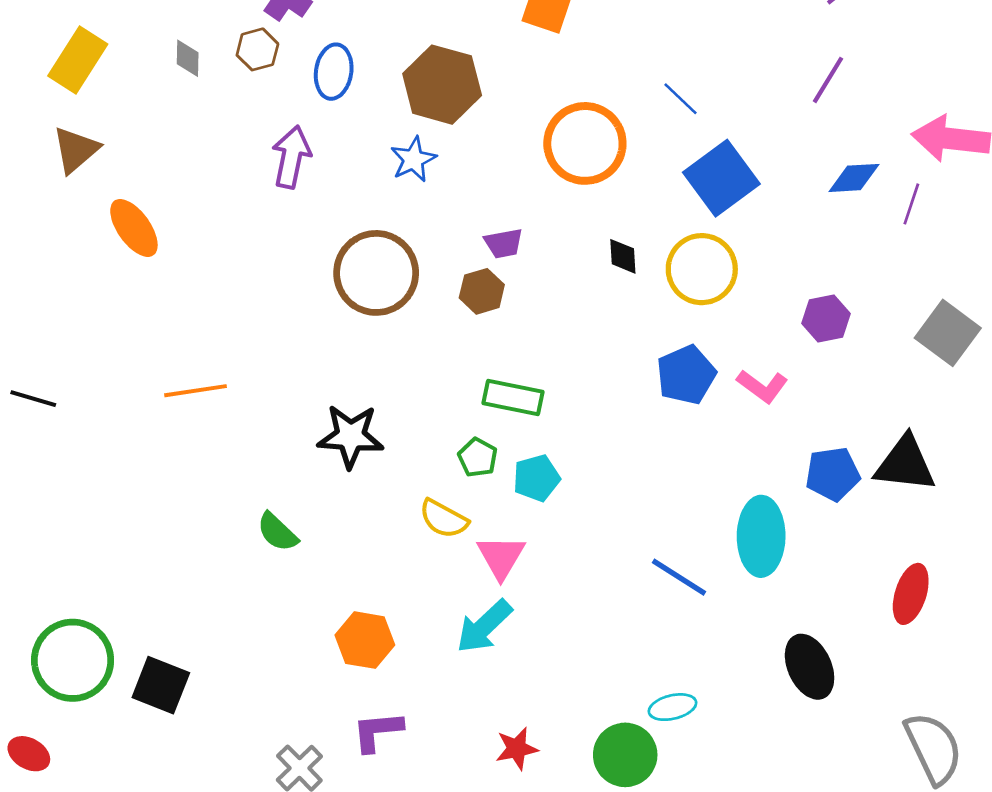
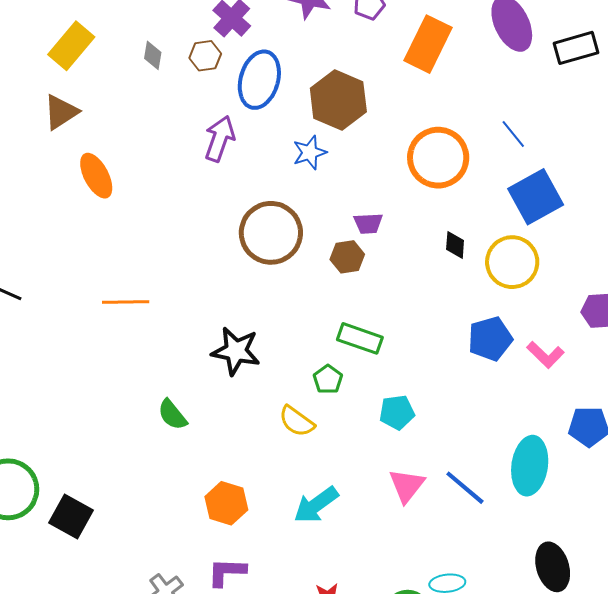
blue ellipse: (334, 72) -> (259, 80), size x1.4
cyan pentagon: (536, 478) -> (397, 412), moved
pink triangle: (501, 557) -> (407, 485), moved

